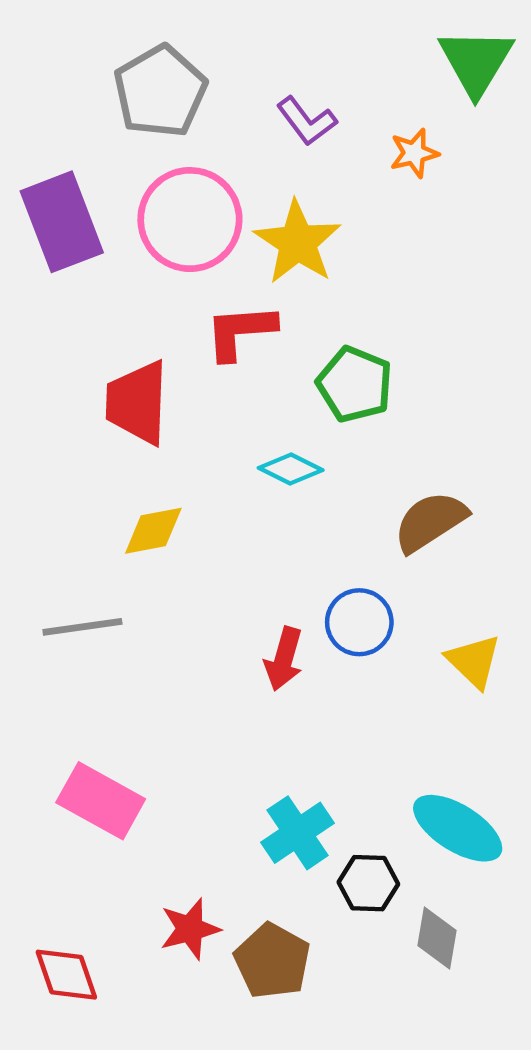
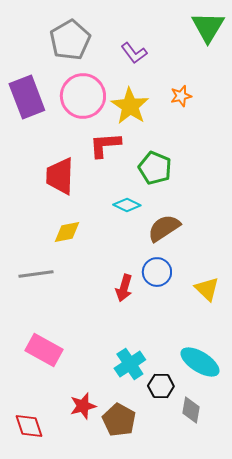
orange star: (414, 153) -> (181, 96), moved
brown semicircle: (430, 522) -> (164, 228), moved

